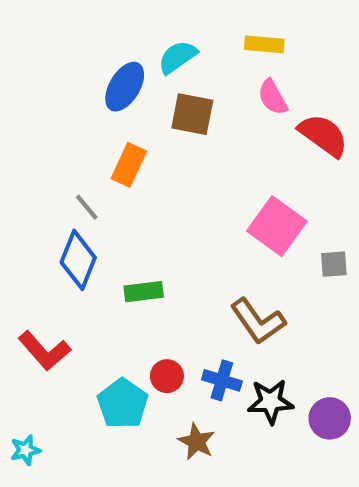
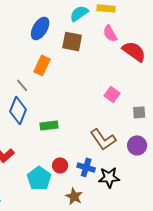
cyan semicircle: (178, 57) -> (79, 13), moved
pink square: (277, 226) -> (112, 94), size x0.6
purple circle: (330, 418) -> (137, 145), moved

